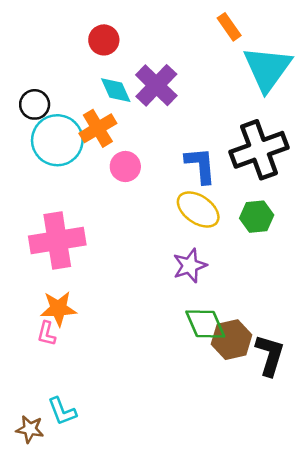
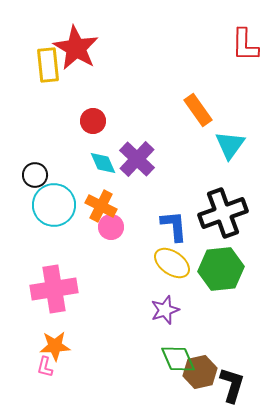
orange rectangle: (229, 27) -> (198, 110), size x1.4
cyan triangle: (267, 69) -> (230, 145), size x0.7
orange cross: (98, 128) -> (101, 206), moved, turned -32
green hexagon: (257, 217) -> (221, 269), size x1.6

